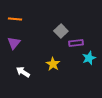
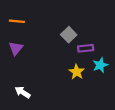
yellow star: (53, 64) -> (77, 72), moved
white arrow: (23, 72) -> (23, 92), moved

